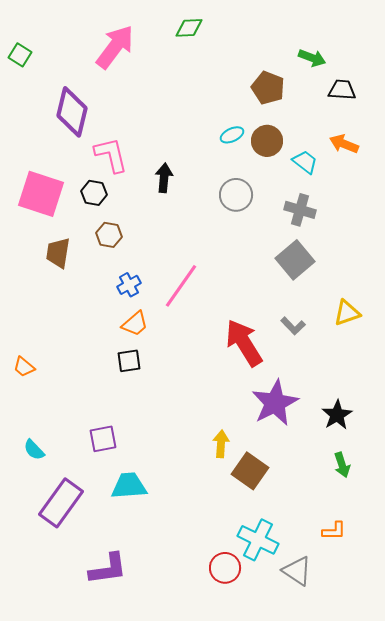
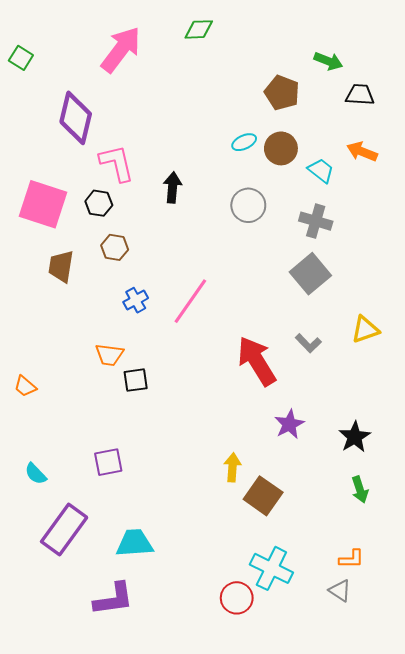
orange trapezoid: (135, 324) -> (109, 355), moved, turned 48
purple star: (275, 403) -> (289, 424), size x0.6
cyan trapezoid: (129, 486) -> (135, 543), moved
gray triangle: (297, 571) -> (340, 591), moved, size x0.7

